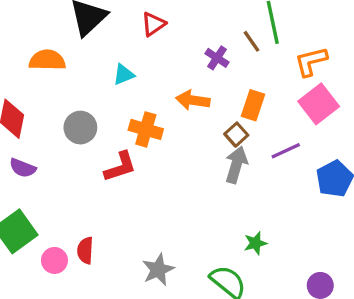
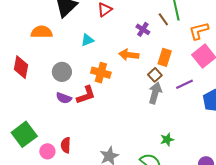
purple semicircle: (23, 168) -> (64, 98), moved

